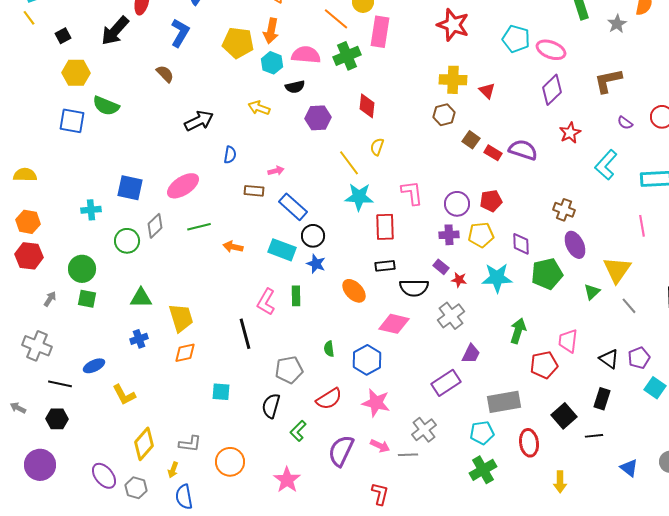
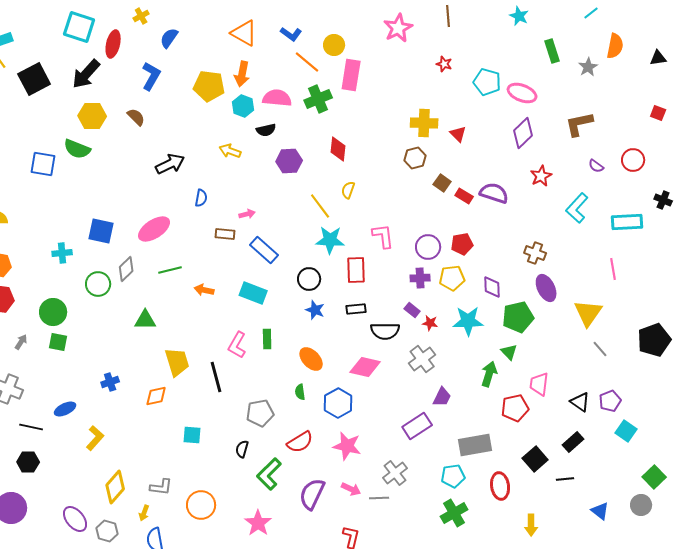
red star: (453, 25) -> (444, 64), moved, size x0.5
black square: (63, 36) -> (34, 79), size x2.0
yellow hexagon: (76, 73) -> (92, 116), moved
black circle: (313, 236) -> (309, 279), moved
blue star: (316, 264) -> (315, 310), moved
orange ellipse: (354, 291) -> (311, 359), moved
green triangle: (592, 292) -> (509, 352), moved, turned -30
green triangle: (141, 298) -> (145, 320), moved
yellow trapezoid: (181, 318) -> (177, 362), moved
yellow L-shape: (124, 395) -> (95, 438), turned -110
black rectangle: (602, 399) -> (573, 442), turned 30
black semicircle: (271, 406) -> (242, 449), size x0.7
green L-shape: (298, 431) -> (269, 474), size x1.5

